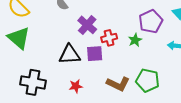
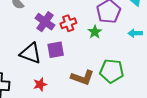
red cross: (109, 38) -> (68, 23), moved
black triangle: (70, 54) -> (30, 53), turned 30

